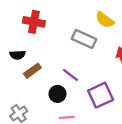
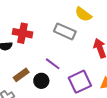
red cross: (34, 22) -> (23, 33), moved
brown rectangle: (32, 71) -> (21, 75), moved

